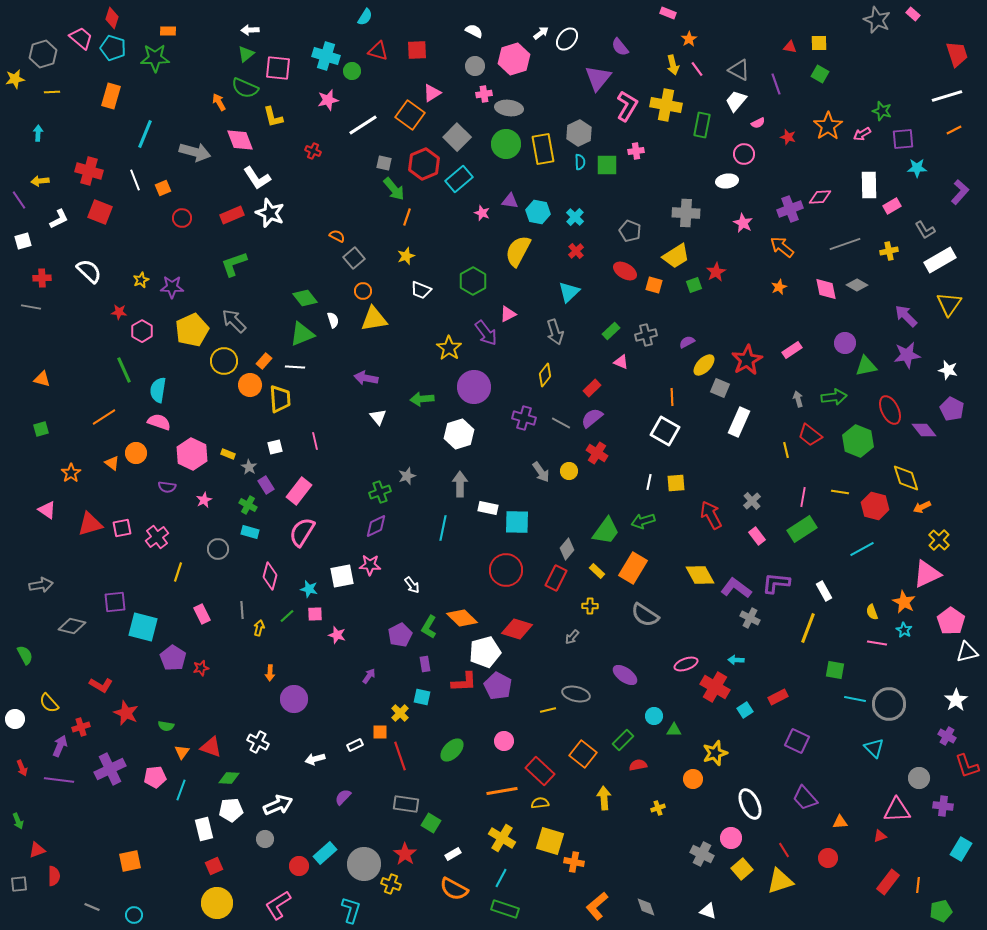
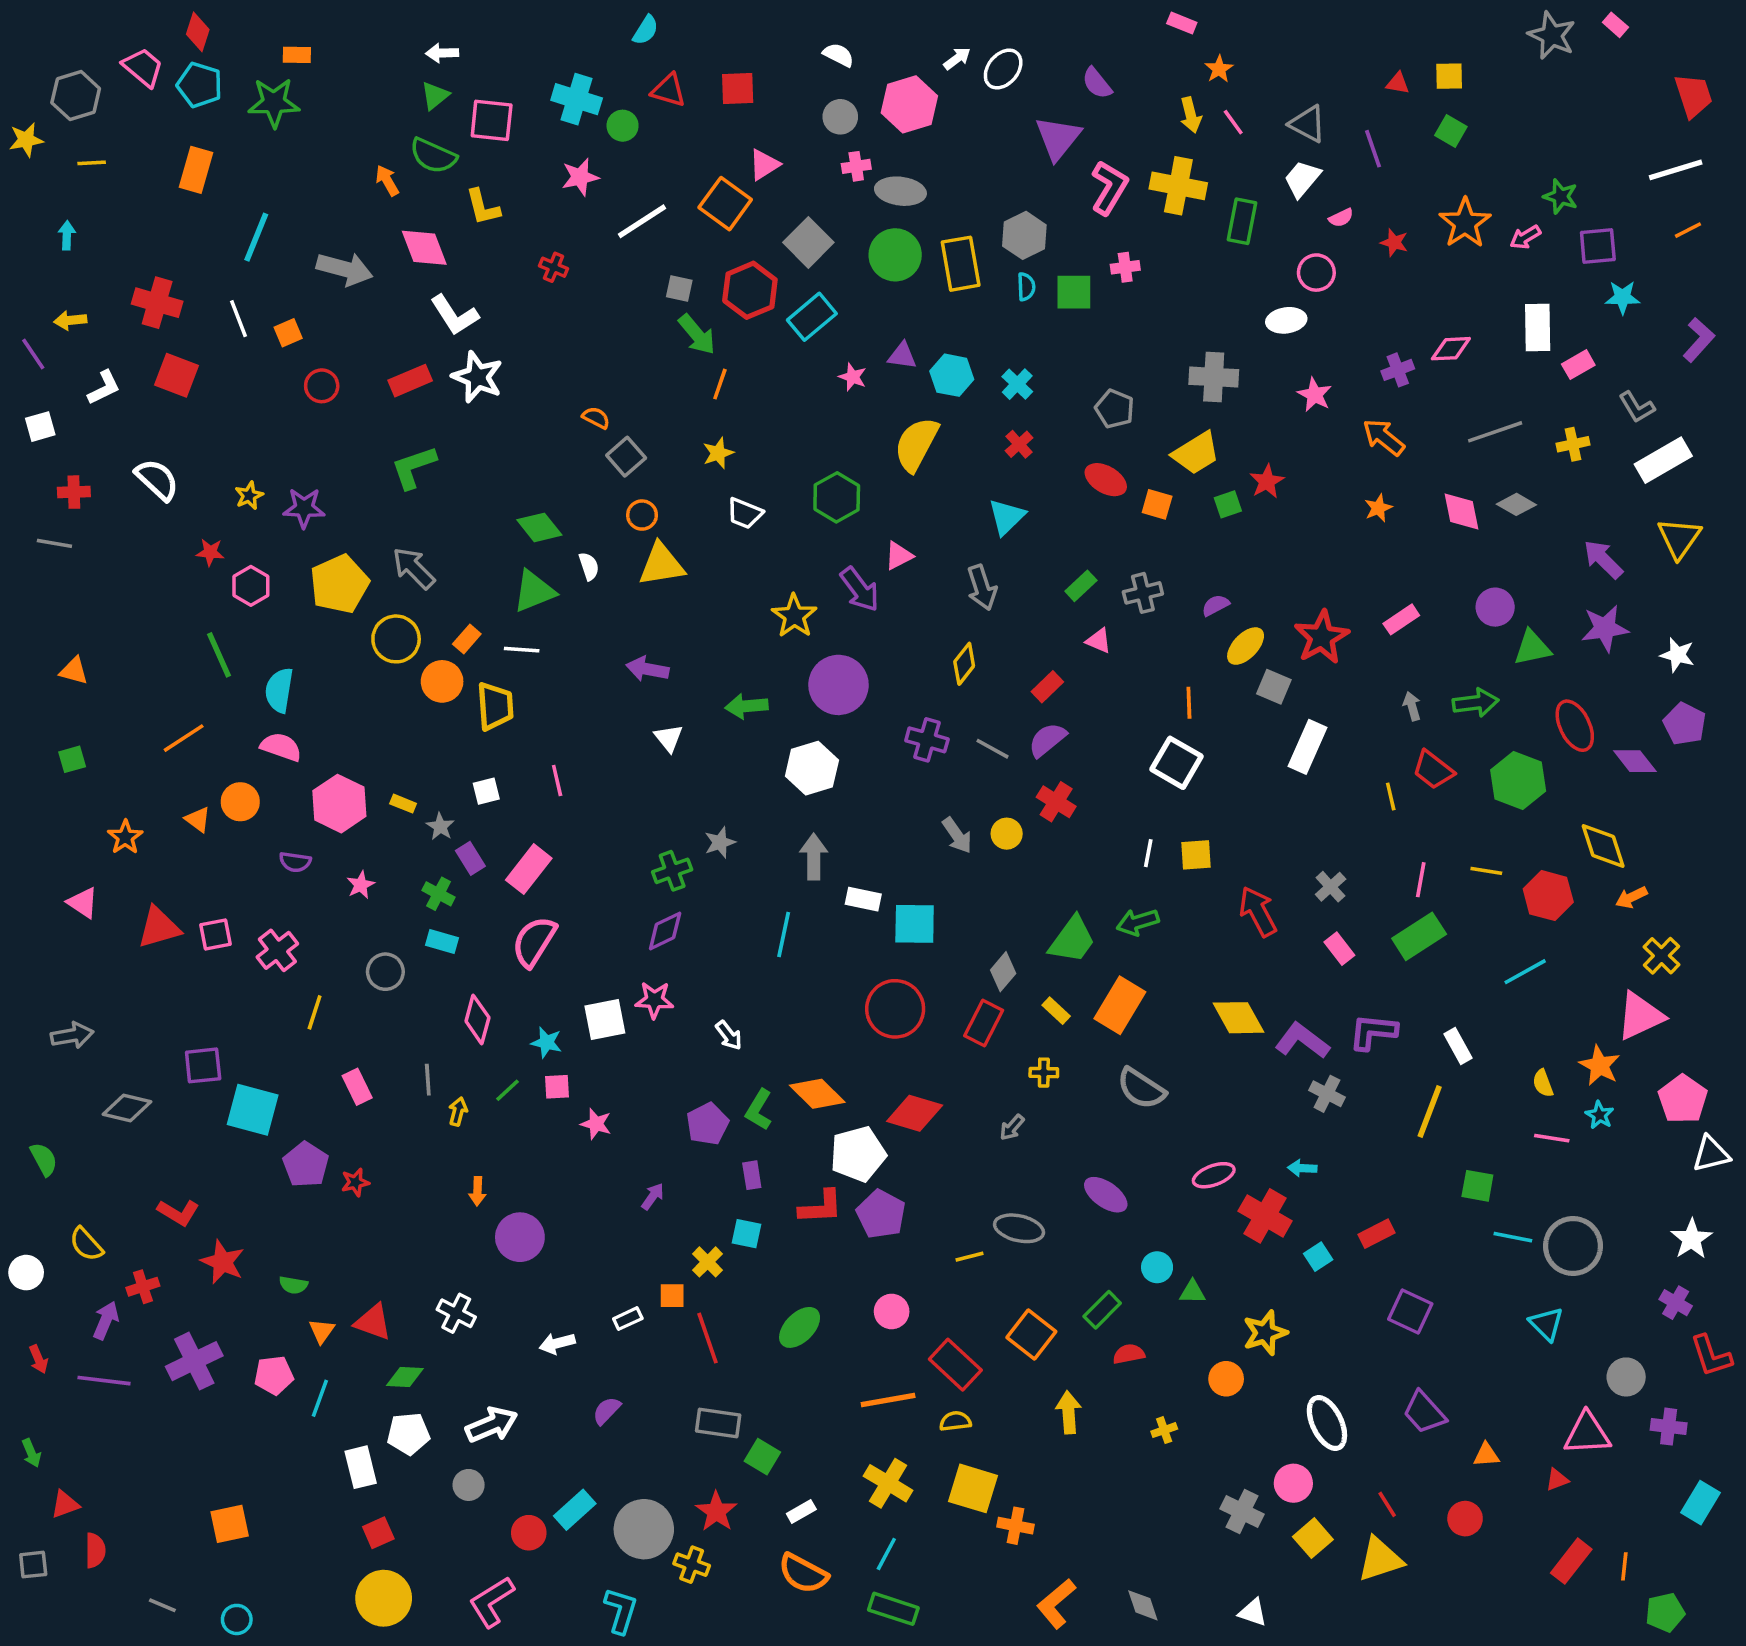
purple cross: (790, 209) -> (1398, 370), size x0.7

